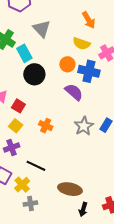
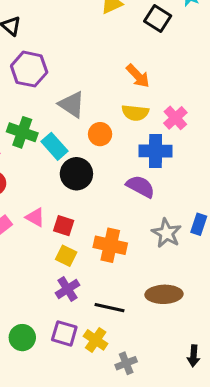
orange circle: (67, 64) -> (100, 134), moved
orange cross: (46, 126) -> (110, 245), size x1.5
brown ellipse: (70, 189) -> (164, 294), moved
gray cross: (30, 203) -> (126, 363), moved

